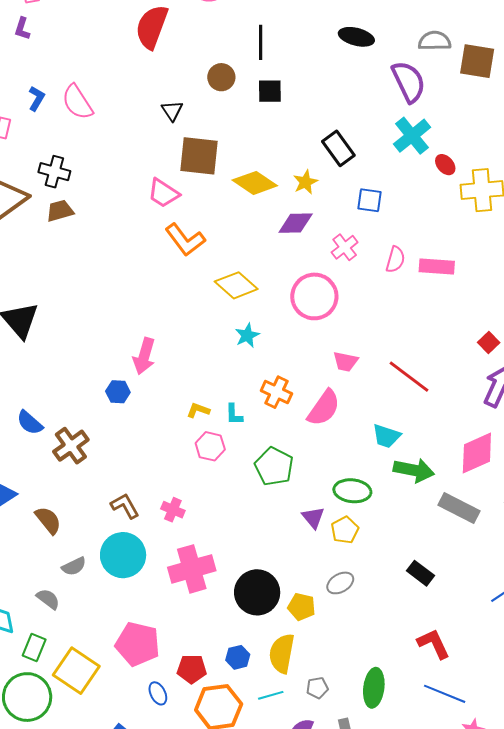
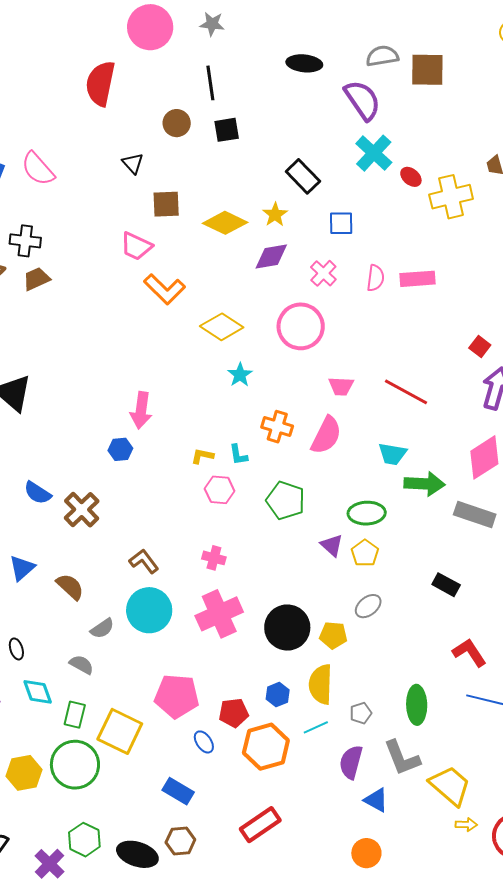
brown square: (199, 156) -> (166, 204), size x0.7
pink cross: (173, 510) -> (214, 558), moved

